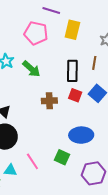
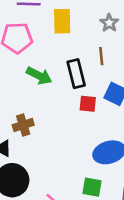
green arrow: (31, 69) -> (39, 76), moved
brown cross: (49, 101) -> (23, 125), moved

